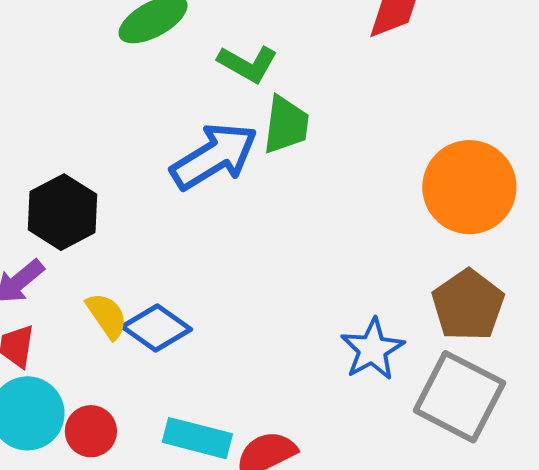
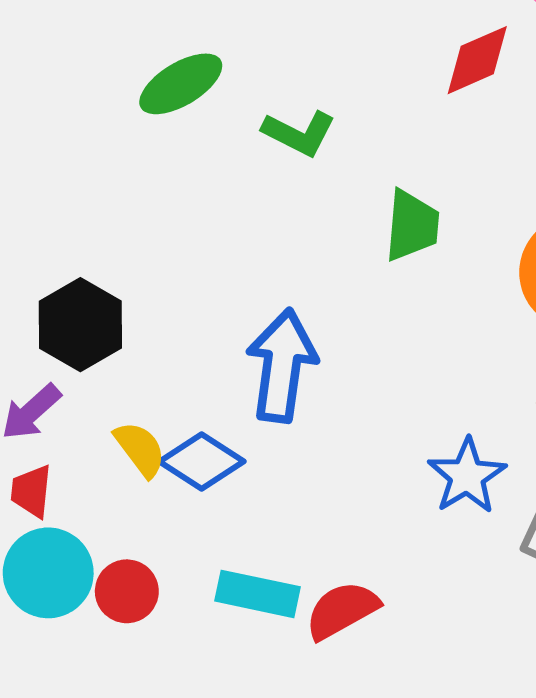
green trapezoid: (286, 125) -> (412, 226), moved
blue arrow: (214, 156) -> (282, 366), moved, turned -48

